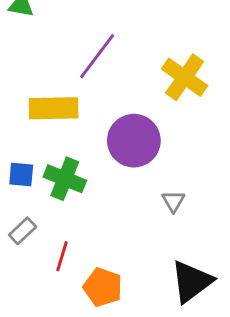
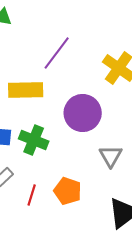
gray triangle: (173, 201) -> (111, 156), size x1.4
orange pentagon: (103, 287) -> (68, 191), moved

